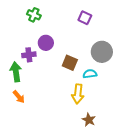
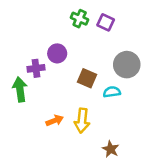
green cross: (34, 15) -> (80, 19), moved
yellow arrow: (78, 94) -> (82, 121), moved
orange arrow: (19, 97) -> (55, 121), moved, turned -72

